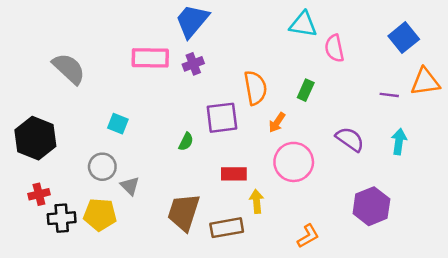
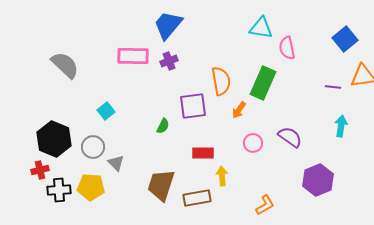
green rectangle: (306, 90) -> (263, 83), size x1.8
cyan square: (118, 124) -> (106, 111), turned 30
black hexagon: (35, 138) -> (54, 139), moved
purple semicircle: (350, 139) -> (290, 137), moved
pink circle: (294, 162) -> (253, 143), size x0.6

